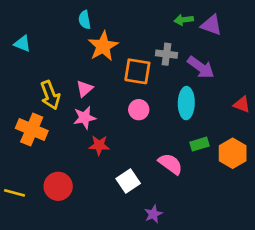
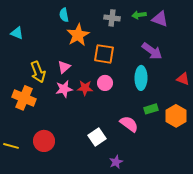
gray cross: (166, 54) -> (112, 18), moved
red star: (99, 145) -> (85, 88), moved

